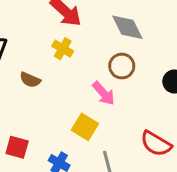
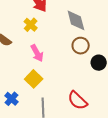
brown circle: (122, 66) -> (81, 46), moved
pink arrow: (104, 93) -> (37, 53), moved

